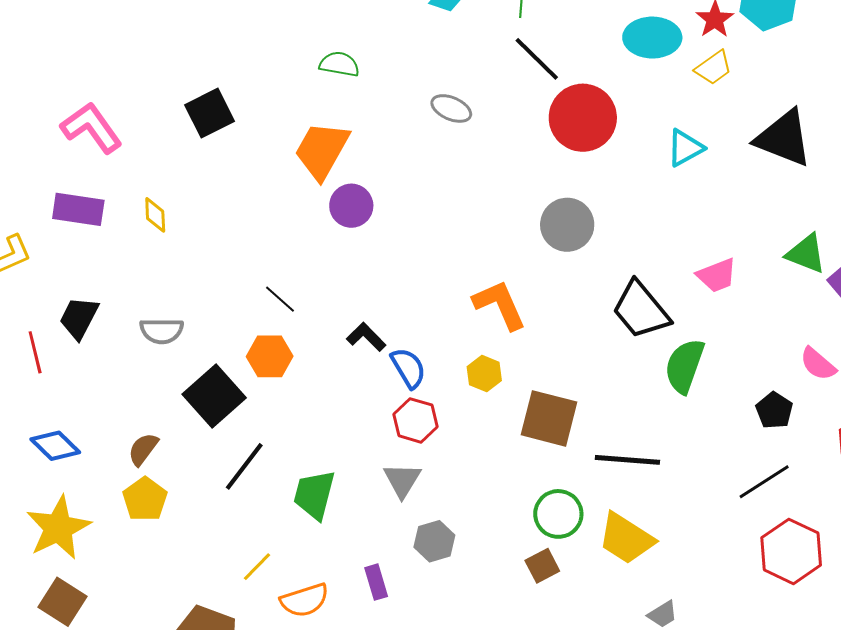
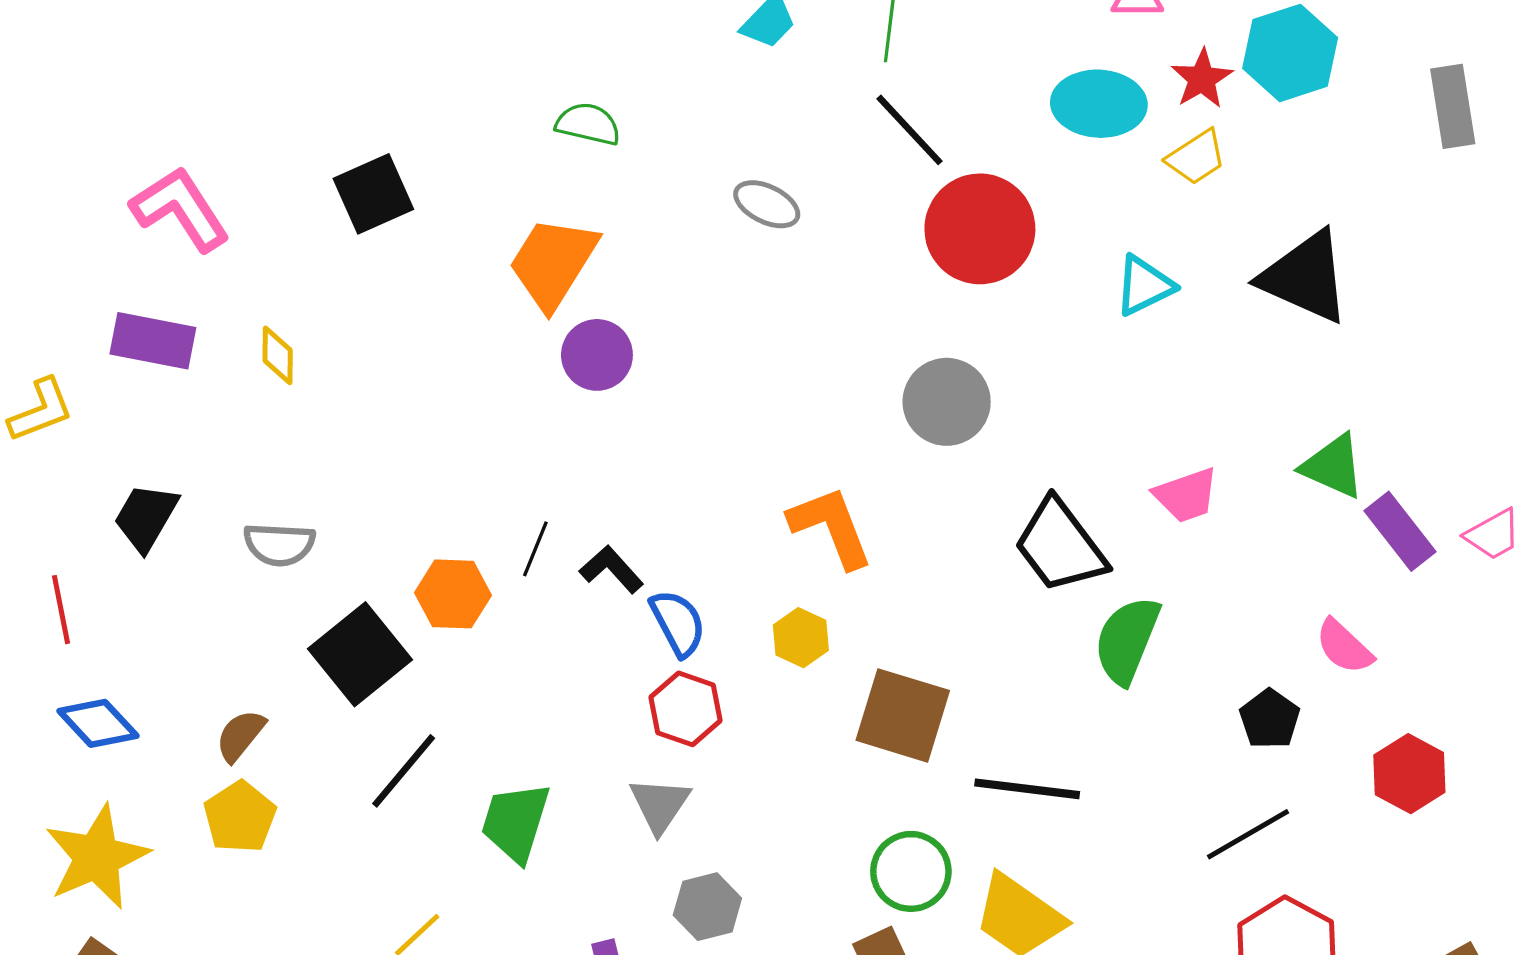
black line: (280, 299) -> (535, 549), moved, turned 68
red line: (35, 352) -> (61, 610), moved

